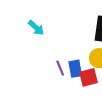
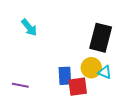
purple line: (60, 68) -> (20, 85), moved, turned -63

